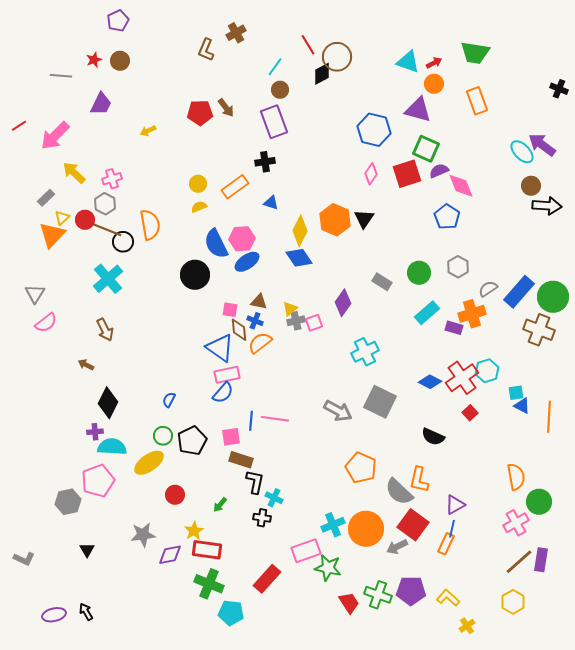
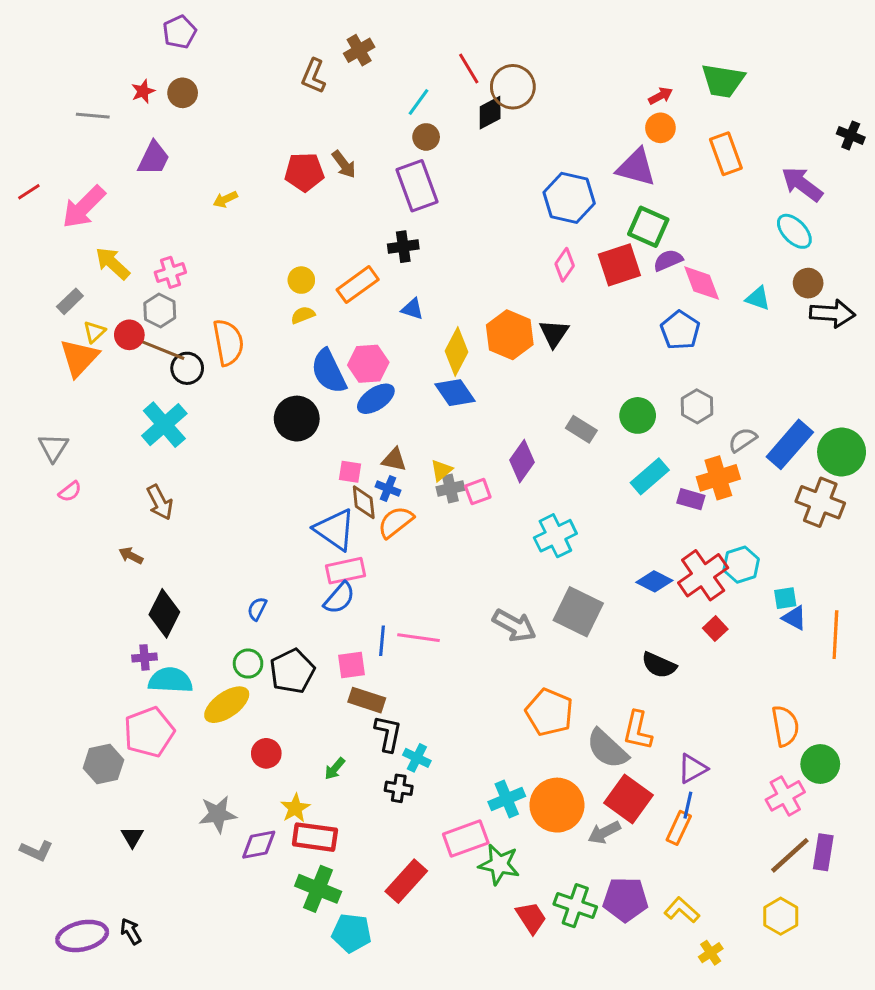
cyan triangle: (408, 62) -> (758, 298), moved, size x0.7
purple arrow: (542, 145) -> (802, 184), moved
pink semicircle: (46, 323) -> (70, 492), size x0.7
purple ellipse: (54, 615) -> (82, 936), size x1.4

